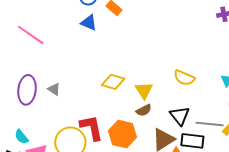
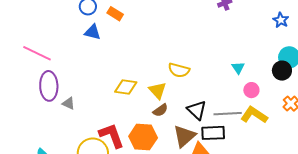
yellow semicircle: (184, 78) -> (179, 70), moved
purple ellipse: (27, 90) -> (49, 86), moved

